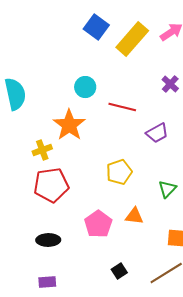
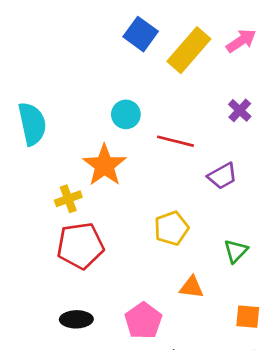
pink pentagon: (98, 224) -> (143, 321), moved

